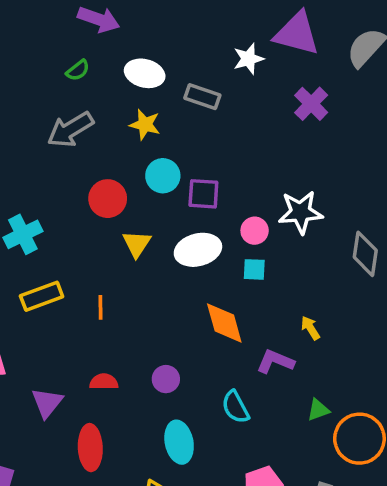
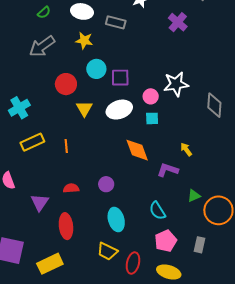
cyan semicircle: (235, 407) -> (157, 211), moved

